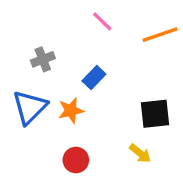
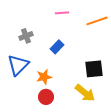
pink line: (102, 21) -> (62, 13), turned -48
orange star: (71, 111) -> (44, 77), moved
yellow arrow: (140, 153) -> (85, 93), size x1.5

